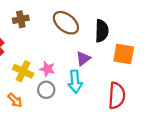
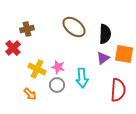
brown cross: (21, 19) -> (27, 29), moved
purple triangle: (83, 59) -> (103, 58), moved

